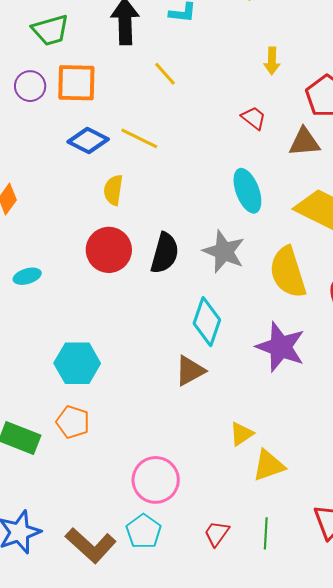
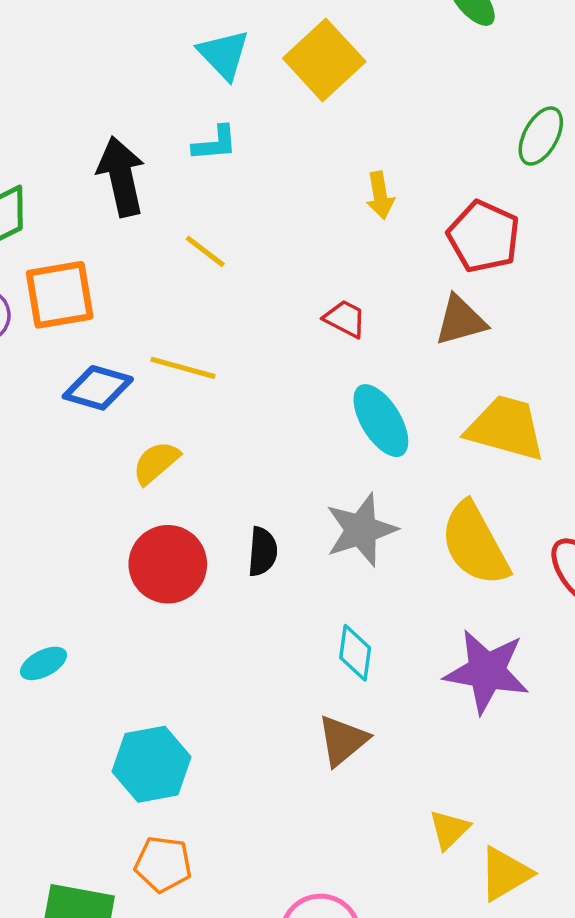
red trapezoid: (254, 118) -> (345, 319), moved
yellow semicircle: (113, 190) -> (156, 463), turned 52
gray star: (224, 251) -> (361, 530), turned -30
black semicircle: (165, 253) -> (262, 552), size x0.7
cyan ellipse: (27, 276) -> (43, 663), moved
cyan diamond: (207, 322) -> (355, 653), size x0.7

